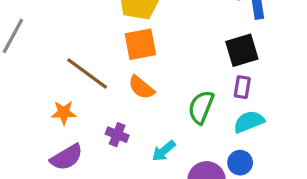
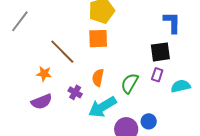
orange semicircle: (141, 87) -> (98, 78), moved, turned 54
cyan semicircle: (249, 122) -> (181, 86), moved
cyan arrow: (164, 151) -> (102, 107), size x1.8

